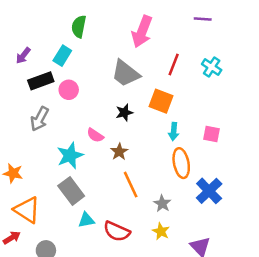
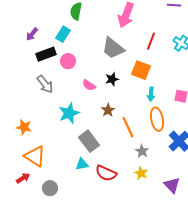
gray arrow: (40, 119) -> (45, 84), turned -66
pink semicircle: (95, 135) -> (89, 85), moved
orange line: (131, 185) -> (128, 127), moved
gray rectangle: (71, 191) -> (89, 141), moved

